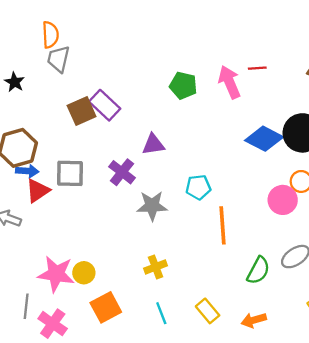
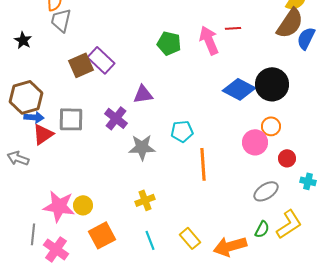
green semicircle: (258, 270) -> (262, 229), moved, size x0.7
orange arrow: (254, 320) -> (230, 246), size x1.5

